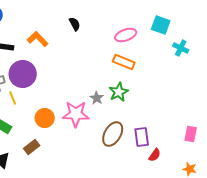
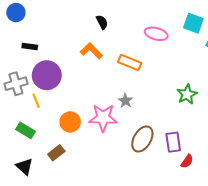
pink ellipse: (126, 35) -> (156, 34), turned 35
orange L-shape: (38, 39) -> (91, 51), moved
orange rectangle: (124, 62) -> (130, 62), moved
green star: (119, 92) -> (187, 94), moved

